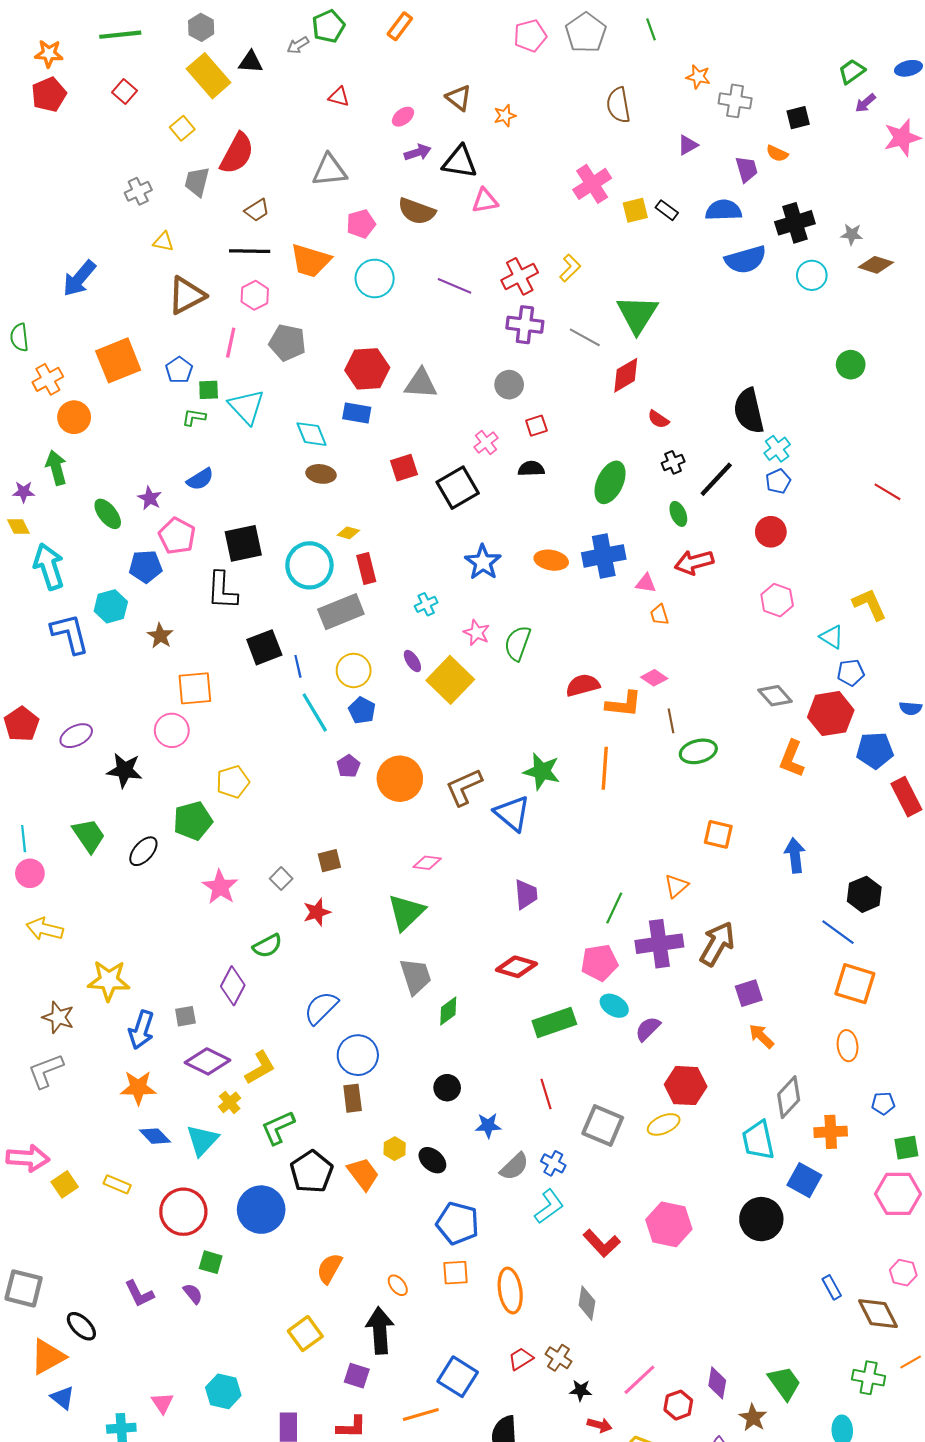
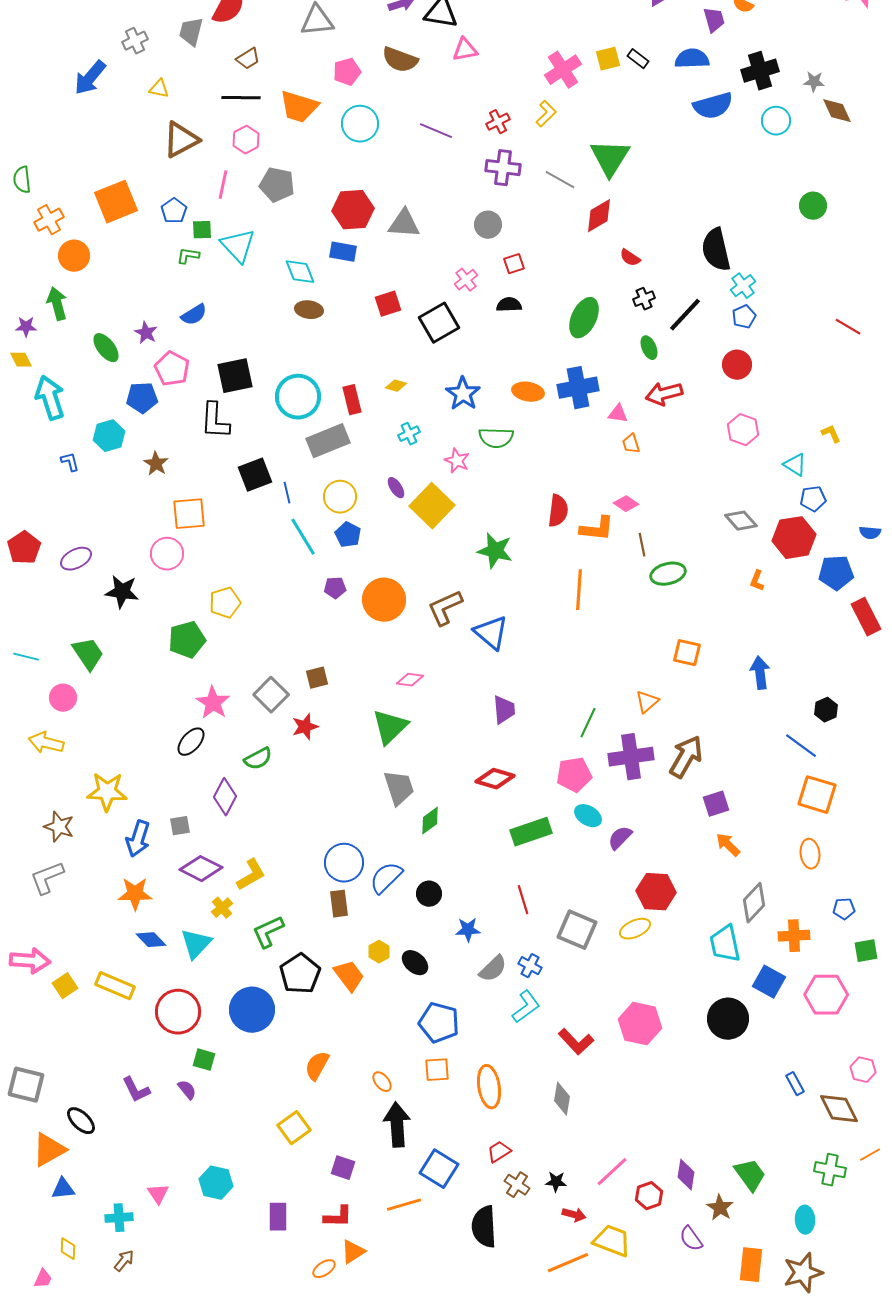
pink cross: (592, 184) -> (563, 70), moved
brown diamond: (876, 265) -> (837, 111), turned 48
red cross: (520, 276) -> (498, 122), size x0.7
blue arrow: (79, 278) -> (90, 78), moved
yellow diamond: (348, 533) -> (396, 386), moved
yellow L-shape: (870, 604) -> (831, 434), size x0.6
blue L-shape: (70, 634) -> (70, 462), size x0.5
green semicircle: (518, 643) -> (496, 438), moved, turned -108
red semicircle: (583, 685) -> (558, 511), turned 112
orange L-shape: (792, 759) -> (757, 581), size x0.6
purple pentagon: (348, 766) -> (335, 588), turned 30
green star: (542, 771) -> (495, 551), moved
cyan line: (24, 839) -> (26, 657), turned -70
black ellipse: (143, 851) -> (191, 742), moved
pink circle: (30, 873) -> (63, 698), moved
gray square: (281, 879) -> (271, 695), size x1.6
black hexagon: (864, 894) -> (826, 710), size x0.7
blue semicircle: (321, 1008) -> (386, 878), moved
yellow rectangle: (117, 1184) -> (115, 986), size x1.5
pink hexagon: (898, 1194) -> (826, 995), moved
black arrow: (380, 1330) -> (397, 1125), moved
brown cross: (559, 1358) -> (517, 1185), moved
blue triangle: (62, 1398) -> (63, 1189), turned -45

